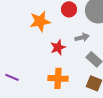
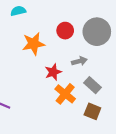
orange cross: (58, 78) -> (65, 94), moved, turned 36

